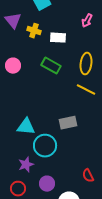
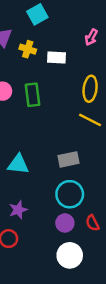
green rectangle: (51, 66) -> (33, 95), moved, turned 54
cyan circle: (45, 146) -> (70, 194), moved
purple circle: (47, 184) -> (65, 223), moved

